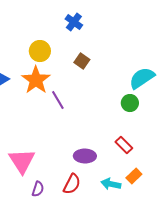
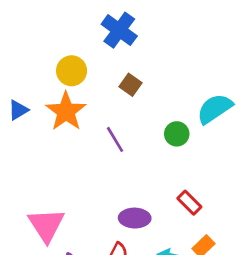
blue cross: (74, 22) -> (119, 30), size x1.4
purple line: (58, 100) -> (115, 139), moved
green circle: (130, 103) -> (177, 134), moved

